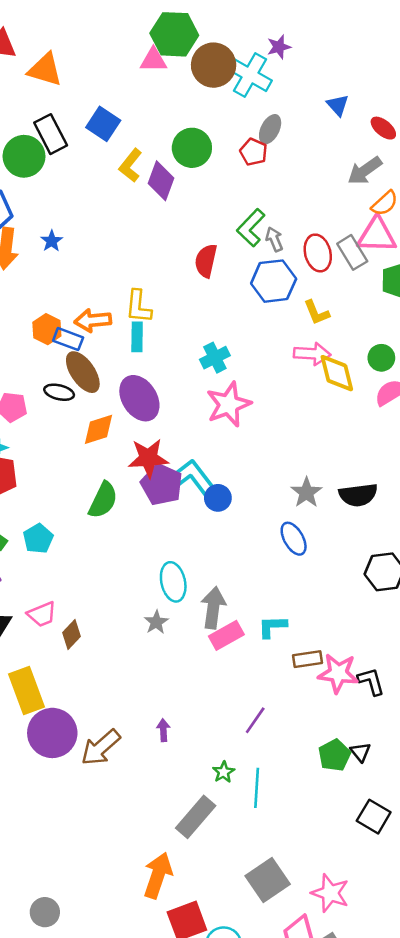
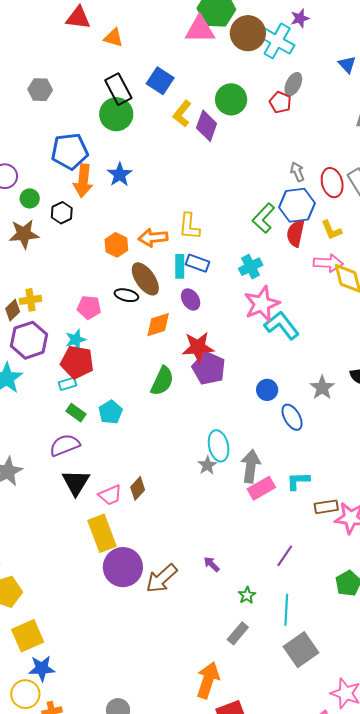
pink triangle: (153, 60) -> (200, 29), size x1.4
orange triangle: (45, 70) -> (113, 38), size x0.7
green circle: (24, 156) -> (116, 114), moved
green L-shape: (251, 228) -> (264, 218), moved
blue star: (52, 241) -> (120, 175), size x1.4
red semicircle: (206, 261) -> (295, 233), moved
cyan rectangle: (137, 337) -> (180, 266), moved
blue rectangle: (68, 339) -> (197, 263), moved
purple ellipse: (139, 398) -> (191, 299), size x0.6
cyan L-shape: (193, 477) -> (282, 325), moved
gray star: (306, 493) -> (322, 388), moved
blue circle: (218, 498) -> (267, 390), moved
blue ellipse: (294, 539) -> (292, 417), moved
pink trapezoid: (42, 614) -> (110, 495), moved
gray star: (156, 622) -> (207, 465), moved
purple arrow: (163, 730) -> (212, 564), turned -42
green star: (224, 772) -> (247, 595), moved
gray rectangle: (196, 817) -> (238, 633), size x0.7
gray square: (268, 880) -> (301, 650), moved

